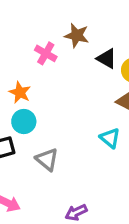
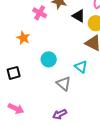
cyan circle: (24, 121) -> (49, 59), moved
gray triangle: (47, 159) -> (64, 84), moved

